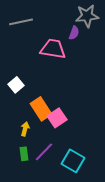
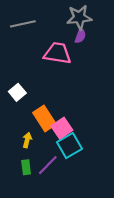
gray star: (87, 16) -> (79, 17), moved
cyan square: (73, 161) -> (69, 146), moved, turned 30

